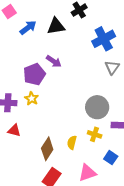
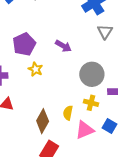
purple arrow: (54, 61) -> (63, 46), moved
yellow star: (32, 99) -> (35, 69), moved
pink triangle: (87, 173) -> (85, 130), moved

